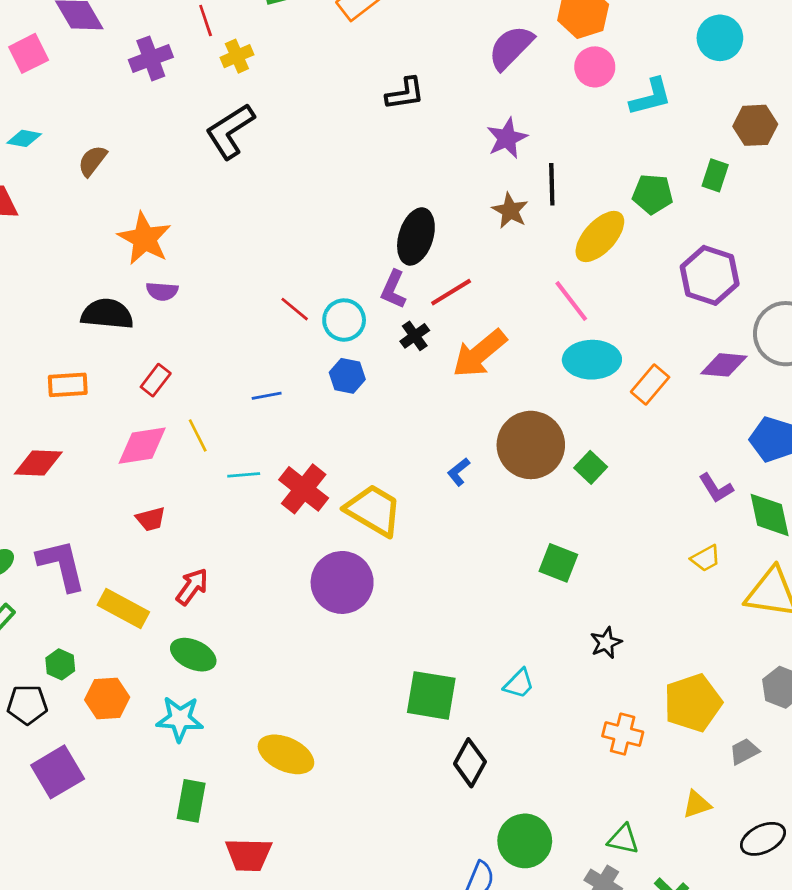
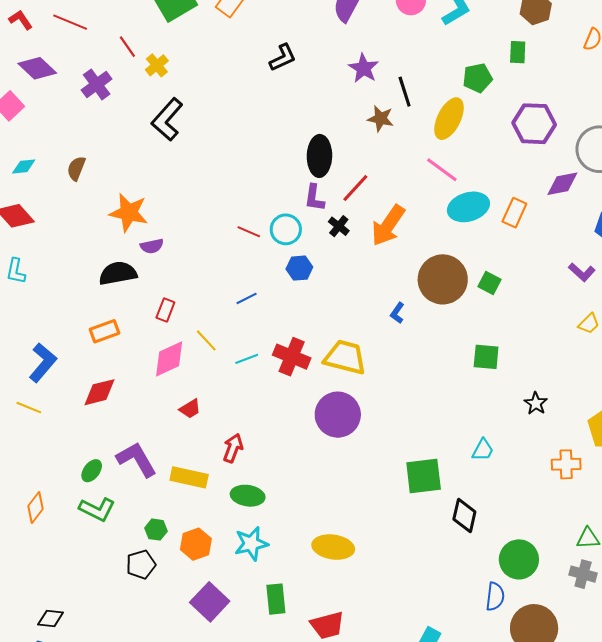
purple square: (58, 772) -> (210, 602), moved

